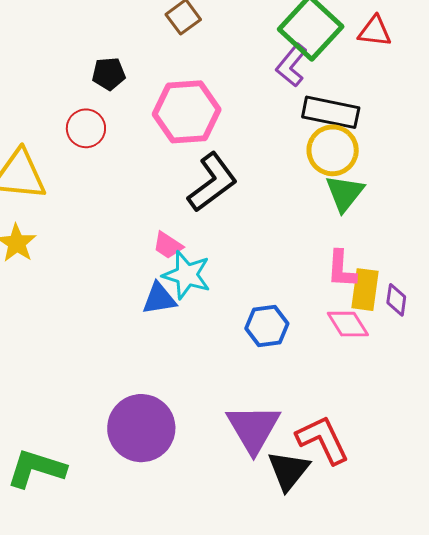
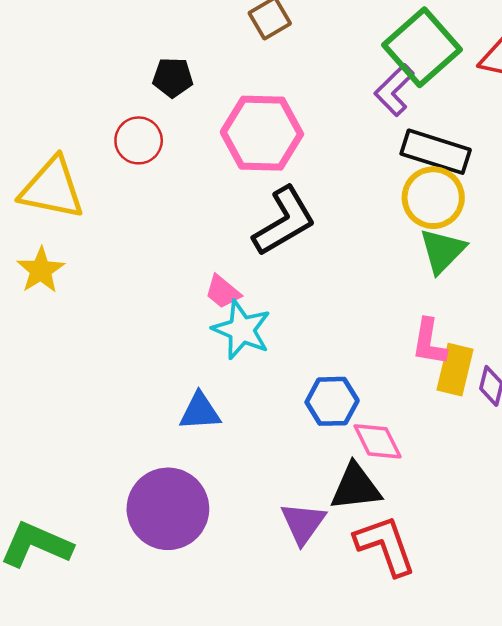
blue triangle: (159, 299) -> (200, 412), moved
pink diamond: (348, 324) -> (378, 441), moved
purple triangle: (253, 428) -> (303, 523), size x0.7
black triangle: (288, 471) -> (356, 487), moved, turned 39

